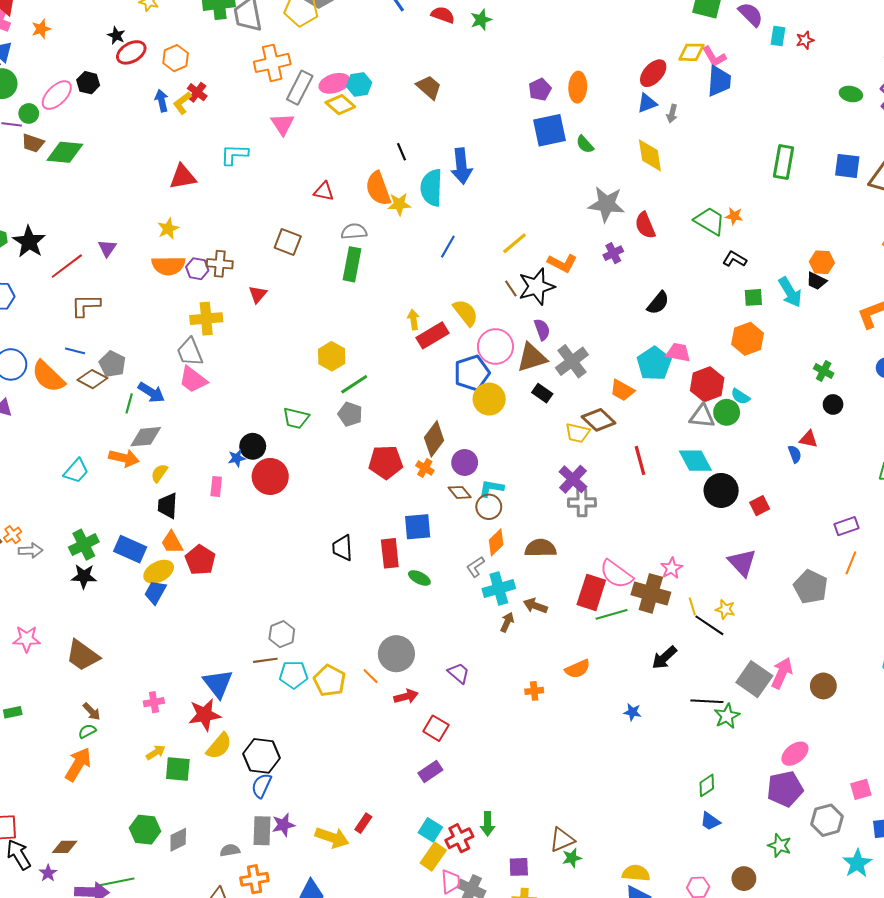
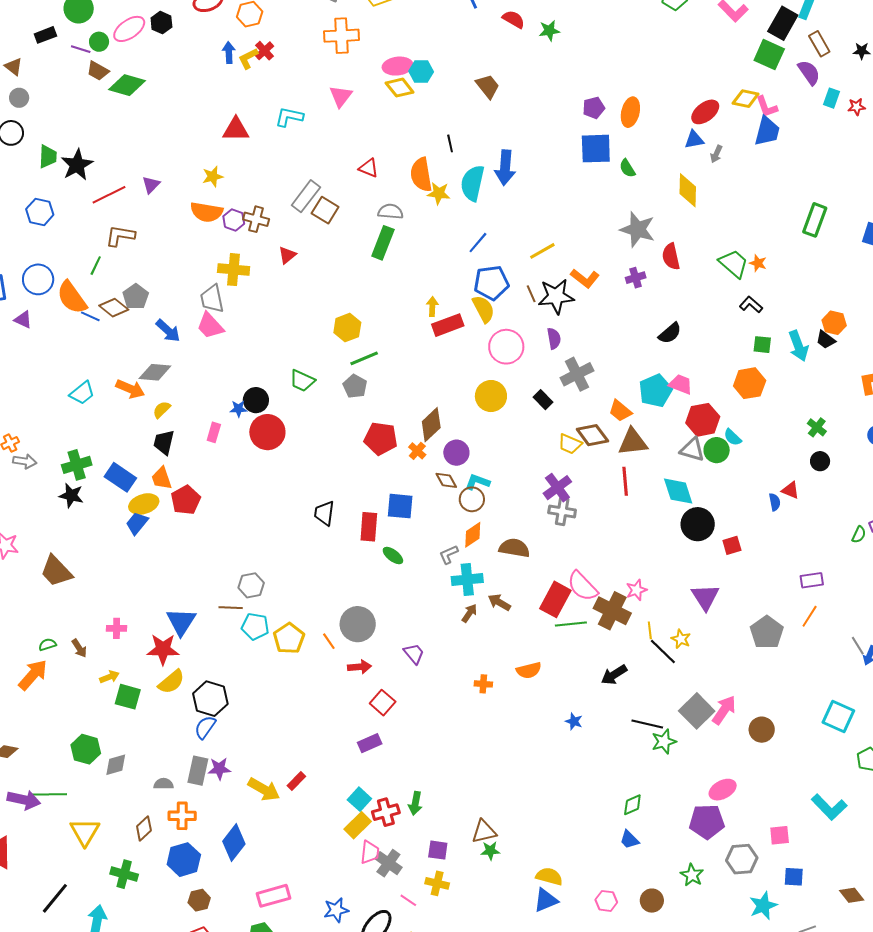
gray rectangle: (300, 88) -> (306, 196), moved
blue line: (75, 351) -> (90, 316), moved
brown triangle: (532, 358) -> (633, 442), moved
blue pentagon: (472, 373) -> (491, 283), moved
green line: (129, 403) -> (96, 266), moved
brown arrow: (92, 712) -> (79, 648), moved

